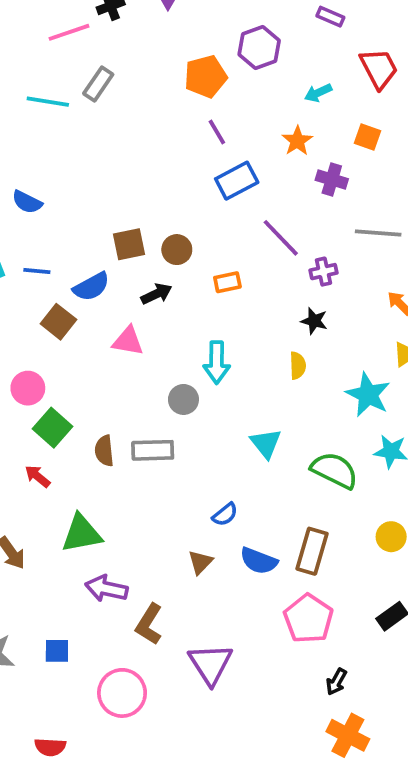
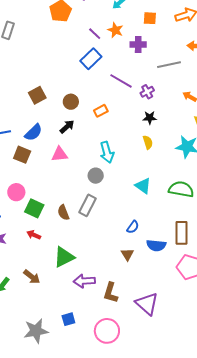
purple line: (217, 132) -> (95, 34), moved
brown square: (129, 244) -> (37, 95), moved
gray rectangle: (153, 450) -> (88, 205), turned -45

